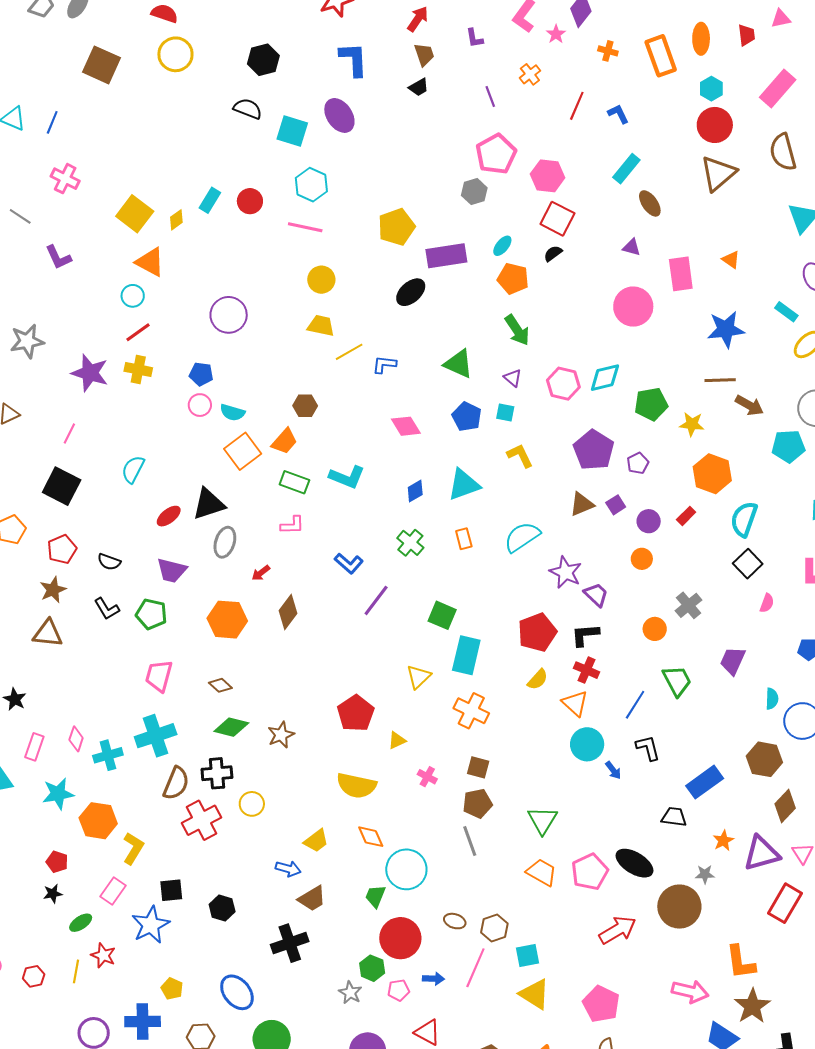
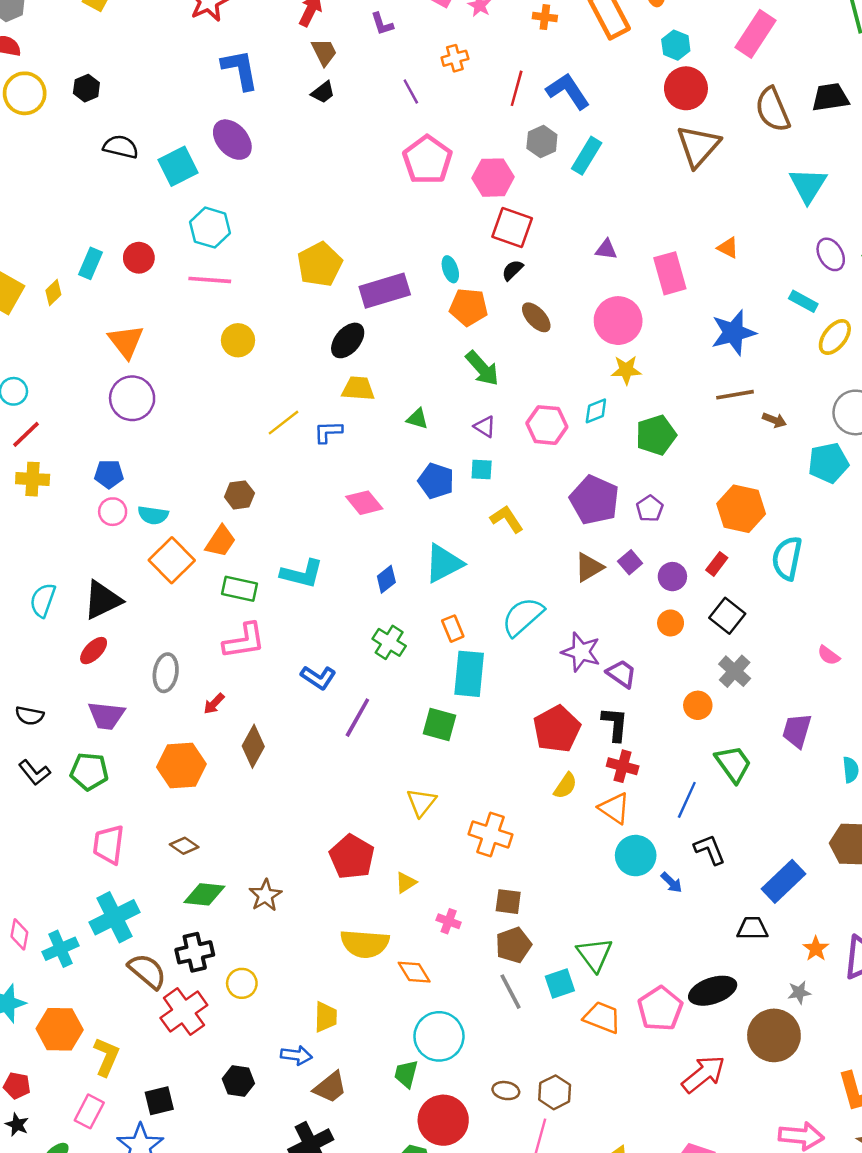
black hexagon: (263, 60) -> (86, 88), moved, size x0.7
orange cross: (530, 74) -> (455, 58), turned 30
blue L-shape: (618, 114) -> (568, 91), size x1.6
cyan square: (292, 131) -> (178, 166), turned -36
gray hexagon: (474, 192) -> (542, 141), moved
brown ellipse: (650, 203) -> (536, 317), moved
cyan ellipse: (502, 246) -> (450, 269), turned -50
orange triangle: (150, 262) -> (126, 341), moved, turned 32
yellow trapezoid: (321, 326) -> (358, 389), moved
green triangle: (459, 364) -> (417, 419), size x0.6
cyan diamond: (605, 378) -> (596, 411), size x0.7
brown arrow: (749, 405) -> (774, 420), size x0.7
yellow star: (692, 424) -> (626, 370), moved
black triangle: (209, 504) -> (102, 600), moved
pink L-shape: (292, 525) -> (244, 641), size x1.5
black square: (748, 564) -> (727, 616), moved
pink semicircle: (767, 603) -> (829, 655), turned 114
black L-shape: (585, 635) -> (615, 724), turned 108
cyan rectangle: (466, 655) -> (469, 674), moved
brown semicircle: (176, 783) -> (147, 971), turned -64
orange diamond: (371, 837) -> (414, 972), moved
yellow trapezoid: (316, 841) -> (326, 1017), turned -44
black ellipse: (634, 863) -> (713, 991), turned -42
black star: (53, 894) -> (17, 1125), turned -30
black hexagon: (222, 908) -> (238, 1081), moved
cyan square: (527, 956) -> (560, 983), moved

